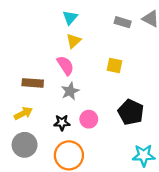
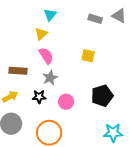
yellow triangle: (74, 41) -> (41, 34), moved
black pentagon: (131, 112) -> (102, 96), turned 30
black star: (62, 123) -> (39, 97), moved

